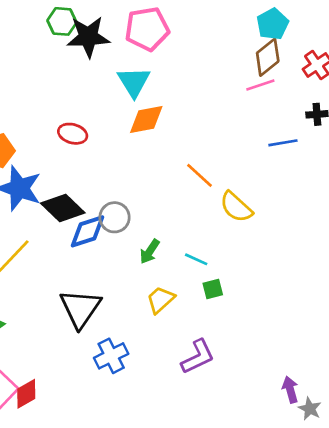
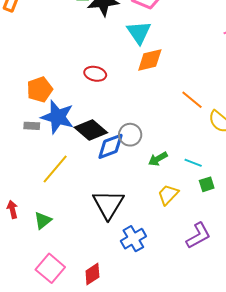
green arrow: (150, 251) -> (158, 159), turned 30
red diamond: (26, 394) -> (92, 274), moved

